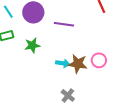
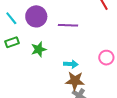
brown star: (78, 64) -> (75, 81), moved

